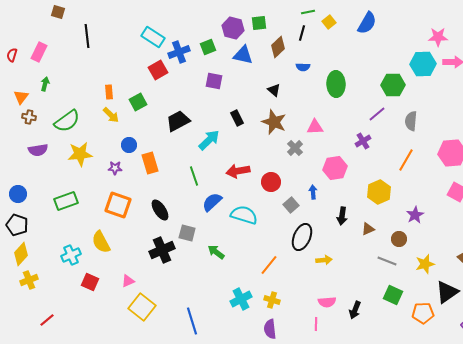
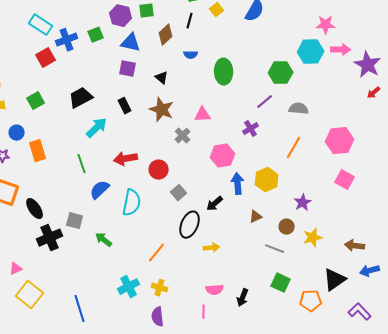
purple square: (214, 81) -> (128, 69), moved
green square: (138, 102) -> (36, 101), moved
black trapezoid: (178, 121) -> (81, 98), moved
gray semicircle: (411, 121) -> (299, 109), turned 90
blue arrow: (313, 192) -> (238, 184), moved, size x1.5
black ellipse: (160, 210) -> (35, 209), moved
cyan semicircle: (244, 215) -> (132, 203), turned 84
black arrow: (342, 216) -> (215, 204), moved, turned 42
yellow star: (425, 264) -> (313, 238), moved

